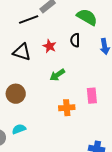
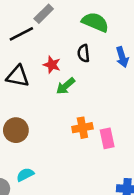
green arrow: (57, 75) -> (66, 86), moved
pink rectangle: (92, 96) -> (107, 138), moved
orange cross: (67, 108) -> (82, 128), moved

